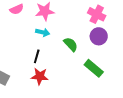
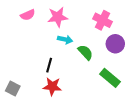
pink cross: (97, 14) -> (102, 20), moved
cyan arrow: (43, 32) -> (65, 39), moved

